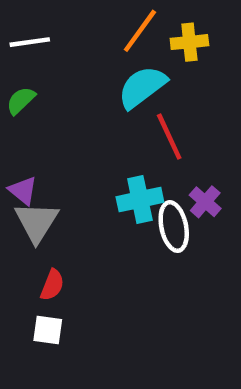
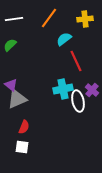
orange line: (140, 31) -> (49, 18), moved
cyan semicircle: (142, 87) -> (64, 39), size x0.7
gray triangle: (36, 222) -> (17, 99), turned 35

